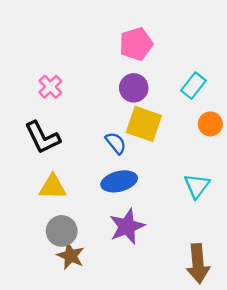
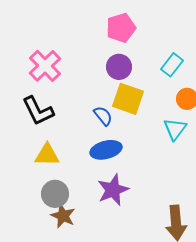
pink cross: (50, 87) -> (45, 66), size x1.5
cyan triangle: (197, 186) -> (175, 129), moved

